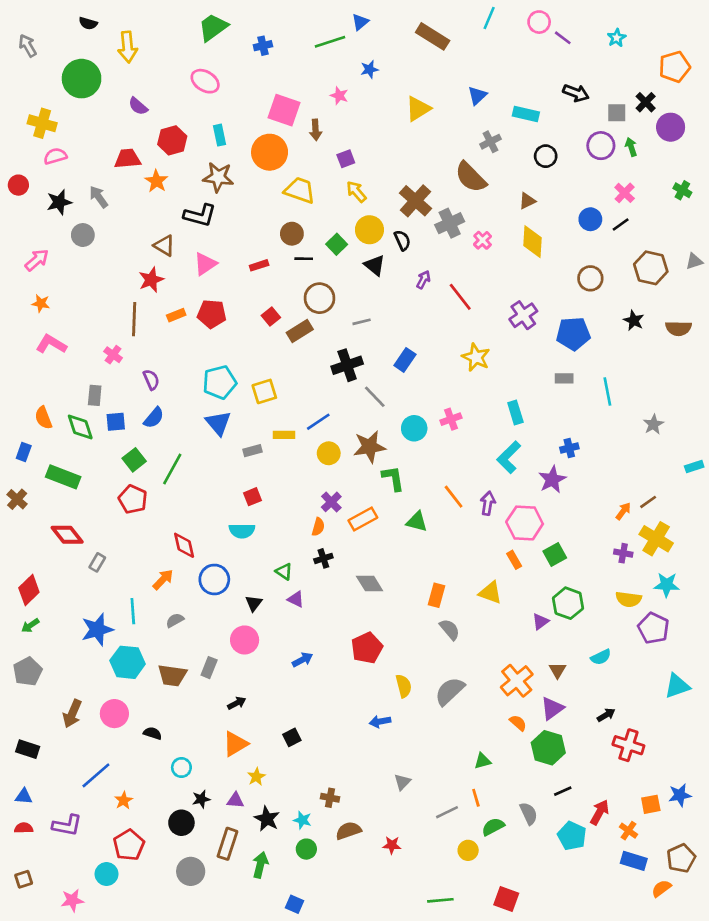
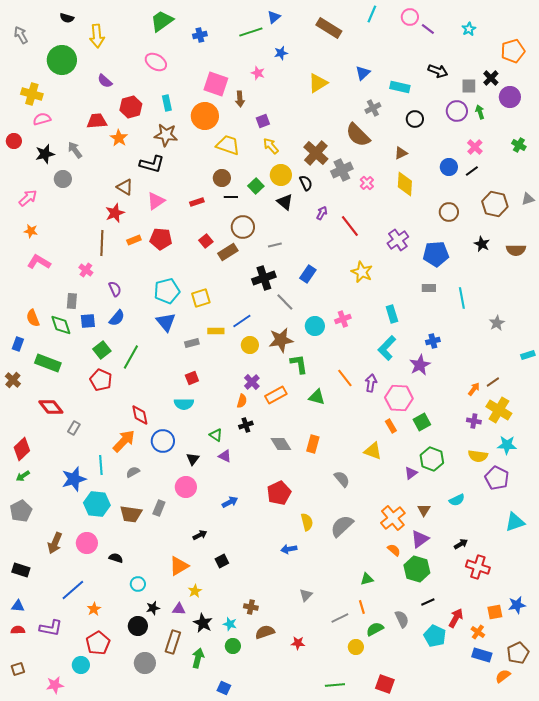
orange arrow: (163, 579) -> (124, 441), size x1.4
orange rectangle: (437, 595) -> (313, 444), moved
black arrow: (237, 703) -> (200, 535), moved

